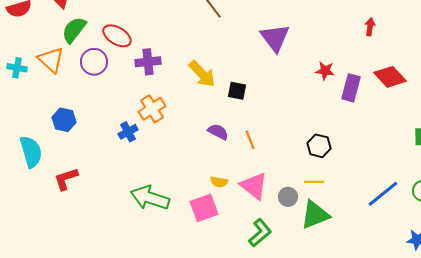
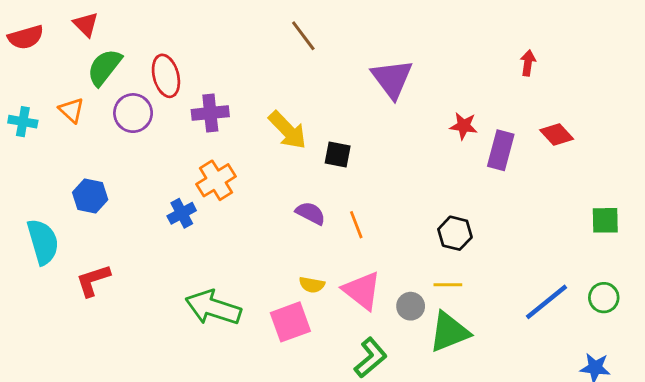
red ellipse: (117, 36) -> (166, 76), turned 44
orange triangle: (51, 60) -> (72, 110), size x0.7
red diamond: (390, 77) -> (557, 134), size x0.7

